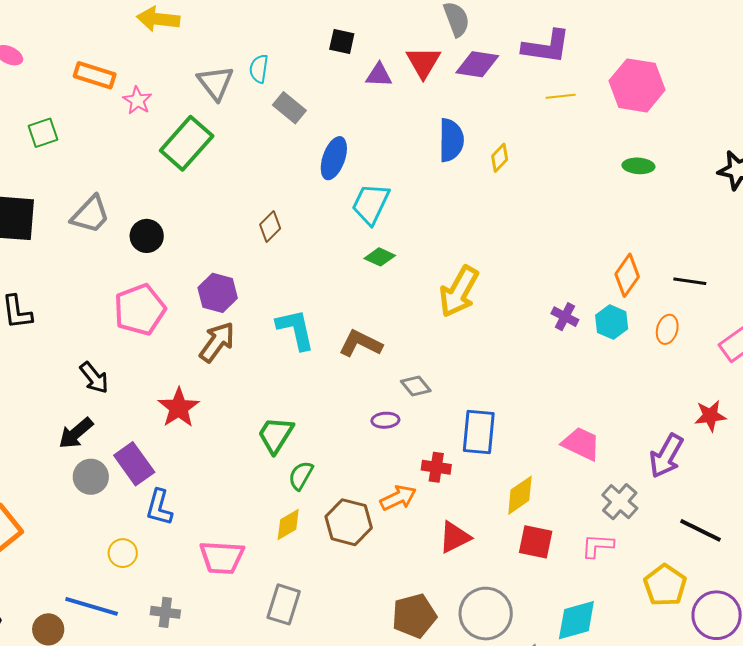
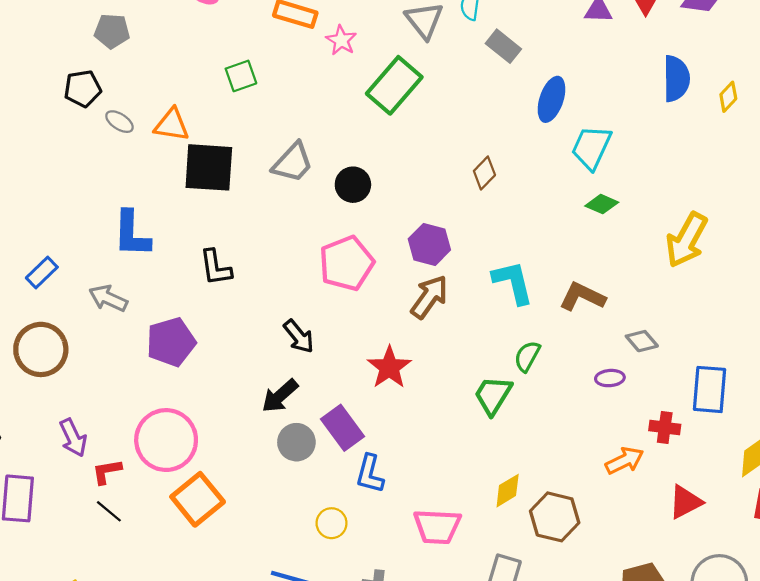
green semicircle: (301, 475) -> (527, 356), moved
brown hexagon: (349, 522) -> (555, 517), moved

